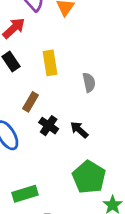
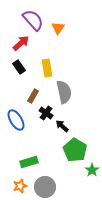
gray semicircle: (89, 82) -> (64, 92), moved, size x1.6
black arrow: (79, 130) -> (62, 126), moved

